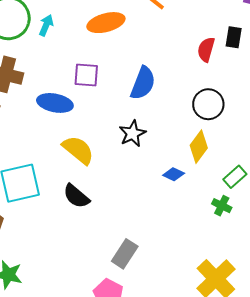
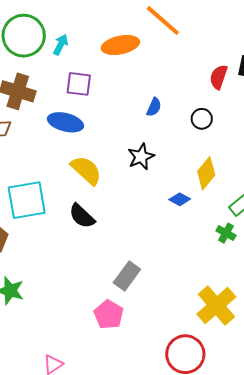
purple square: (86, 75) -> (79, 84), moved
blue semicircle: (143, 83) -> (154, 107), size x0.6
black circle: (208, 104) -> (202, 119), moved, size x0.7

